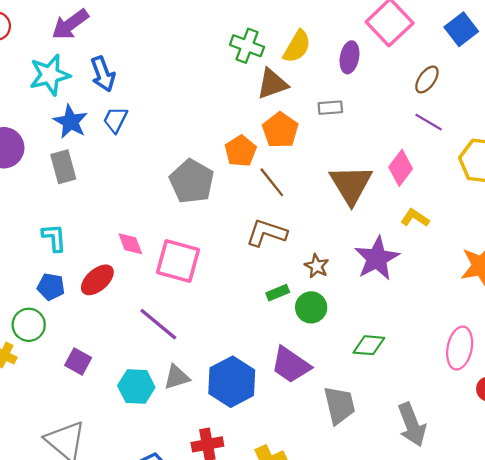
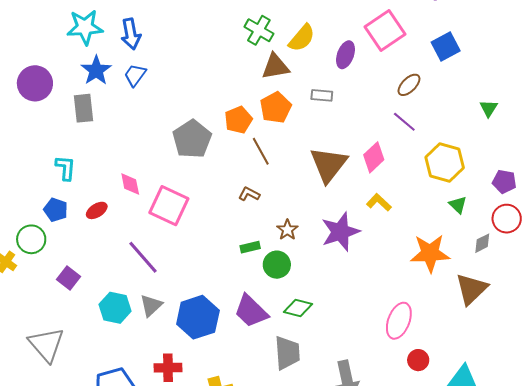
brown L-shape: (267, 233) -> (249, 194), size x0.6
red ellipse: (97, 280) -> (97, 210), size x0.7
green diamond: (369, 345) -> (298, 308), moved
gray triangle: (177, 377) -> (151, 305), turned -35

